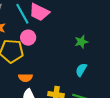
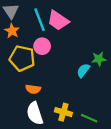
cyan semicircle: (81, 70) -> (83, 70), moved

